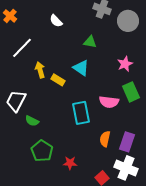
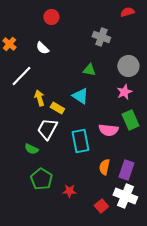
white semicircle: (56, 21) -> (42, 48), moved
gray circle: (128, 21) -> (128, 66), moved
white trapezoid: (16, 101) -> (47, 129), moved

